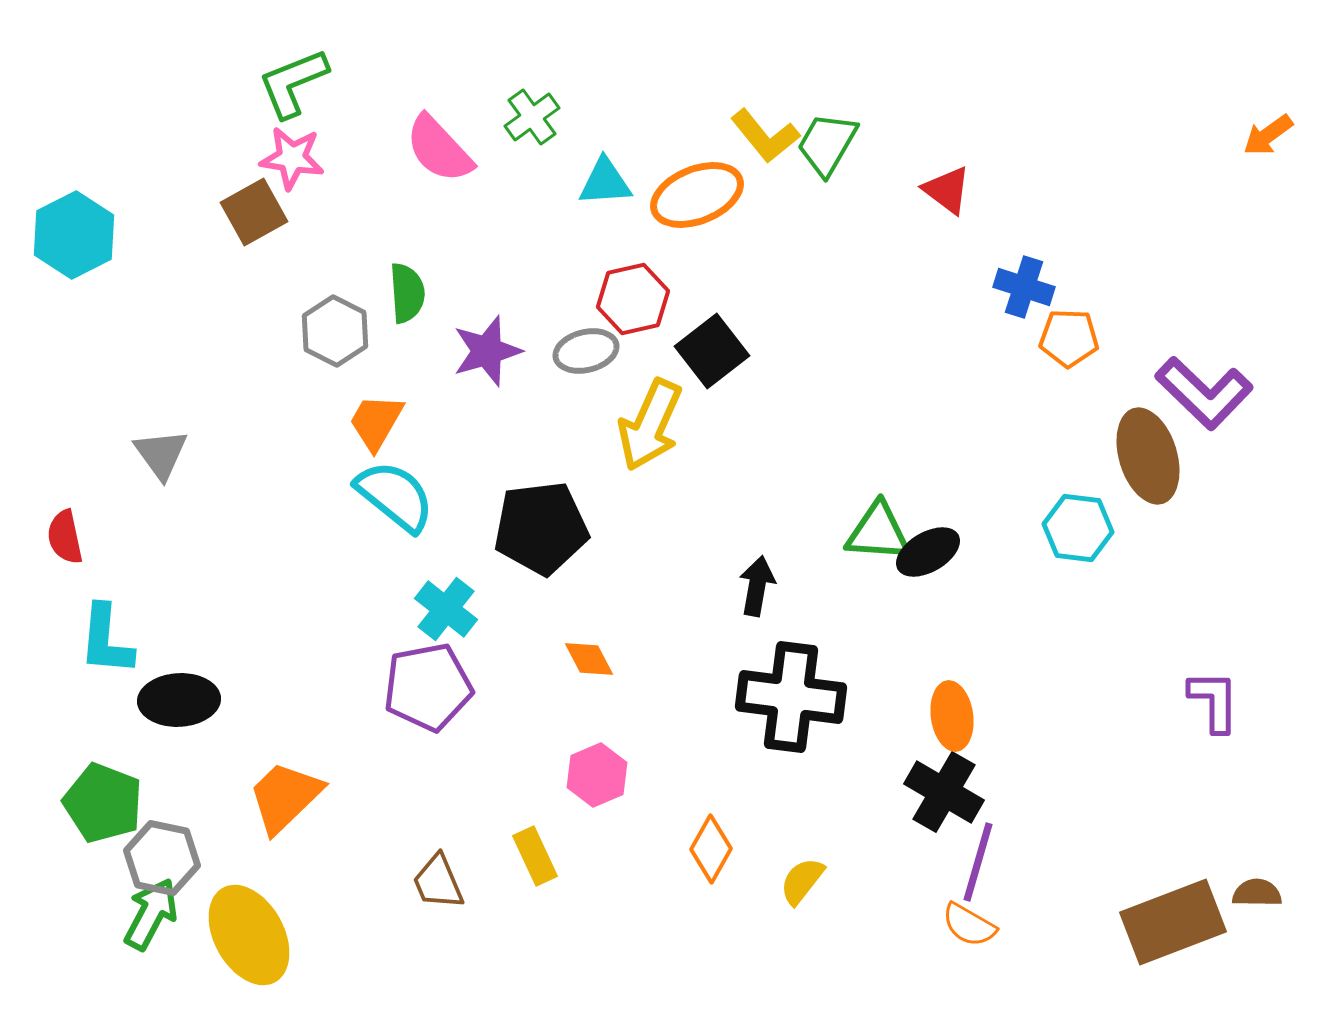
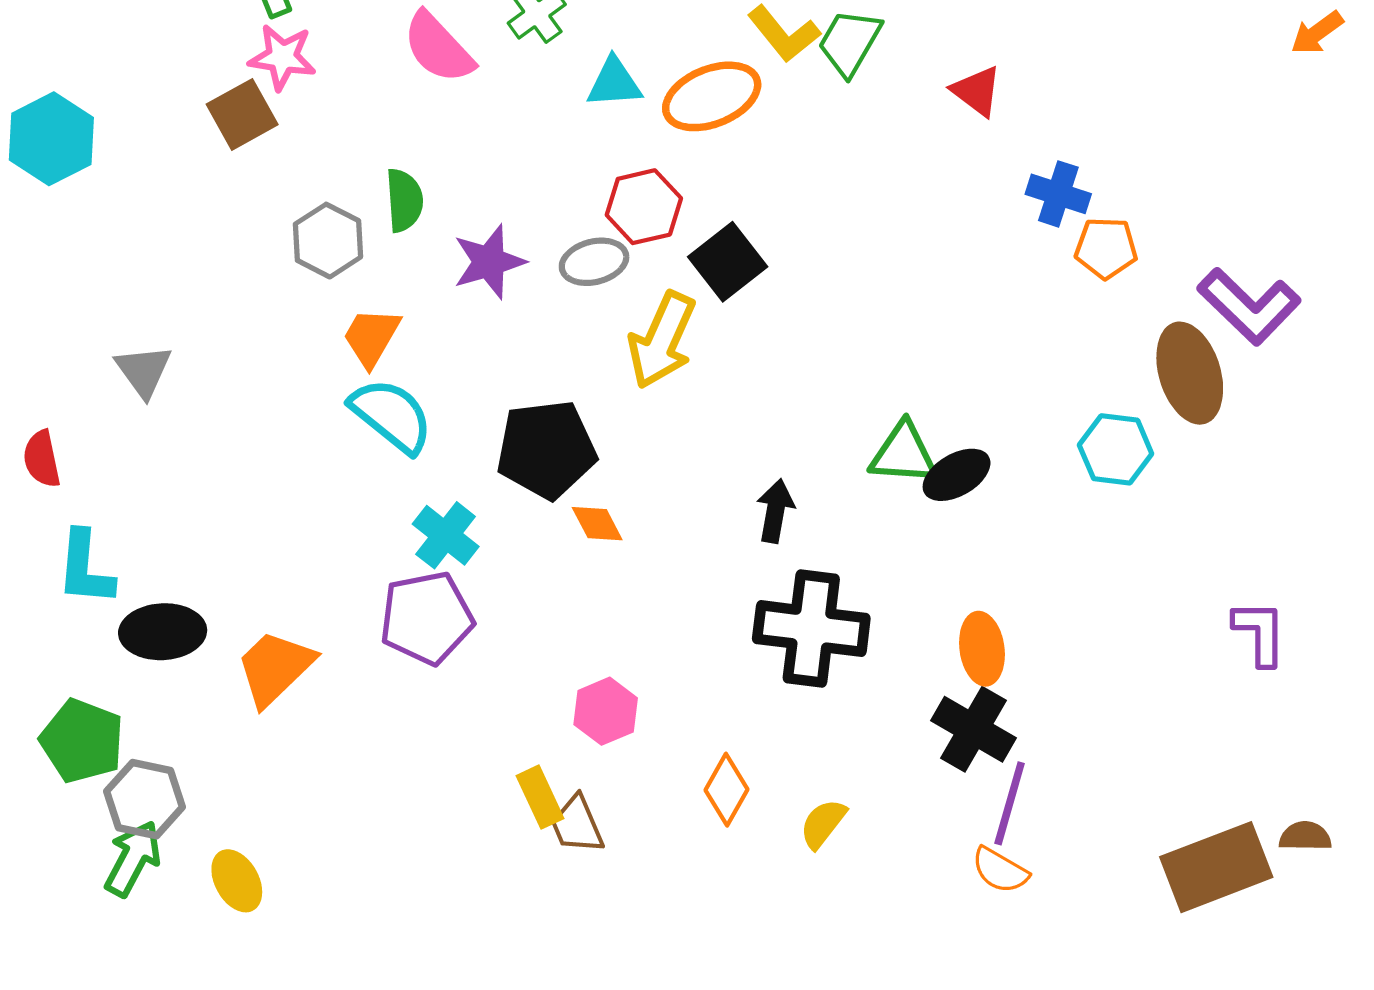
orange diamond: (589, 659) -> (597, 524), moved
orange trapezoid: (285, 797) -> (275, 668), moved
brown trapezoid: (438, 882) -> (577, 825), moved
yellow ellipse: (249, 935) -> (237, 881), size x0.6

